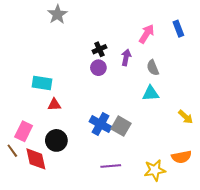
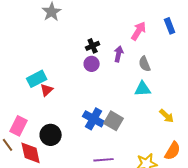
cyan rectangle: (42, 83) -> (37, 79), turned -36
red triangle: (54, 105) -> (47, 90), moved, turned -40
yellow arrow: (186, 117) -> (167, 116), moved
orange semicircle: (181, 157) -> (173, 151), turned -48

